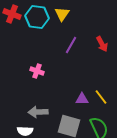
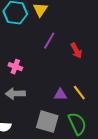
red arrow: (102, 44) -> (76, 51), moved
gray arrow: (38, 112) -> (15, 94), moved

